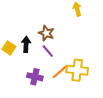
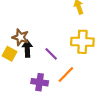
brown star: (46, 33) -> (20, 37), moved
yellow cross: (77, 70) -> (82, 42), moved

